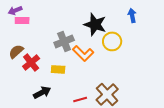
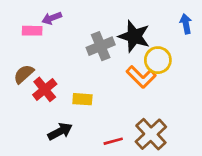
purple arrow: (15, 10) -> (52, 18), moved
gray cross: (64, 41) -> (101, 46), moved
orange L-shape: (83, 53) -> (141, 77), moved

